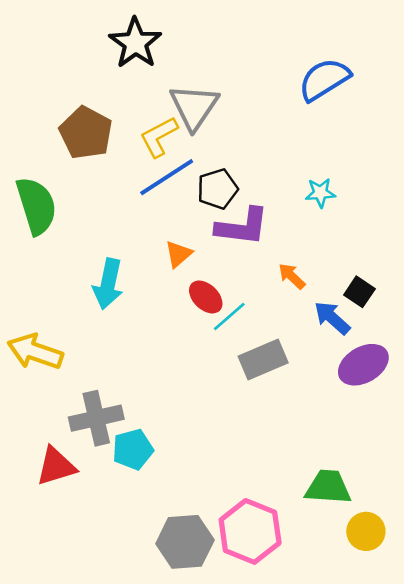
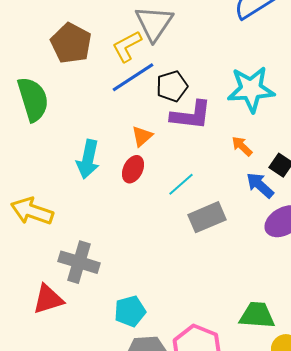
cyan star: (320, 193) -> (251, 89), size x2.0
orange arrow: (292, 276) -> (242, 146), moved
red ellipse: (206, 297) -> (133, 169), moved, turned 72
gray cross: (96, 418) -> (79, 262), turned 30
cyan pentagon: (133, 449) -> (130, 311), moved

